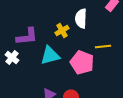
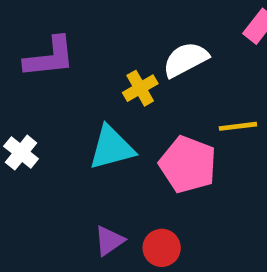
white semicircle: (81, 18) -> (185, 60), turned 60
purple L-shape: (27, 36) -> (50, 57), moved

